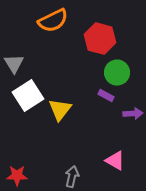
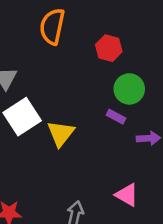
orange semicircle: (53, 21) -> (52, 26), turned 128
red hexagon: (100, 39) -> (109, 48), size x0.7

